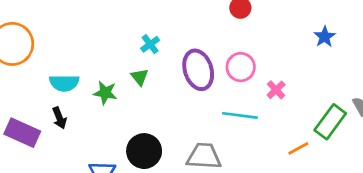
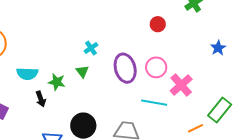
pink cross: (276, 90) -> (181, 85), size x1.6
black arrow: (59, 118) -> (41, 99), moved

